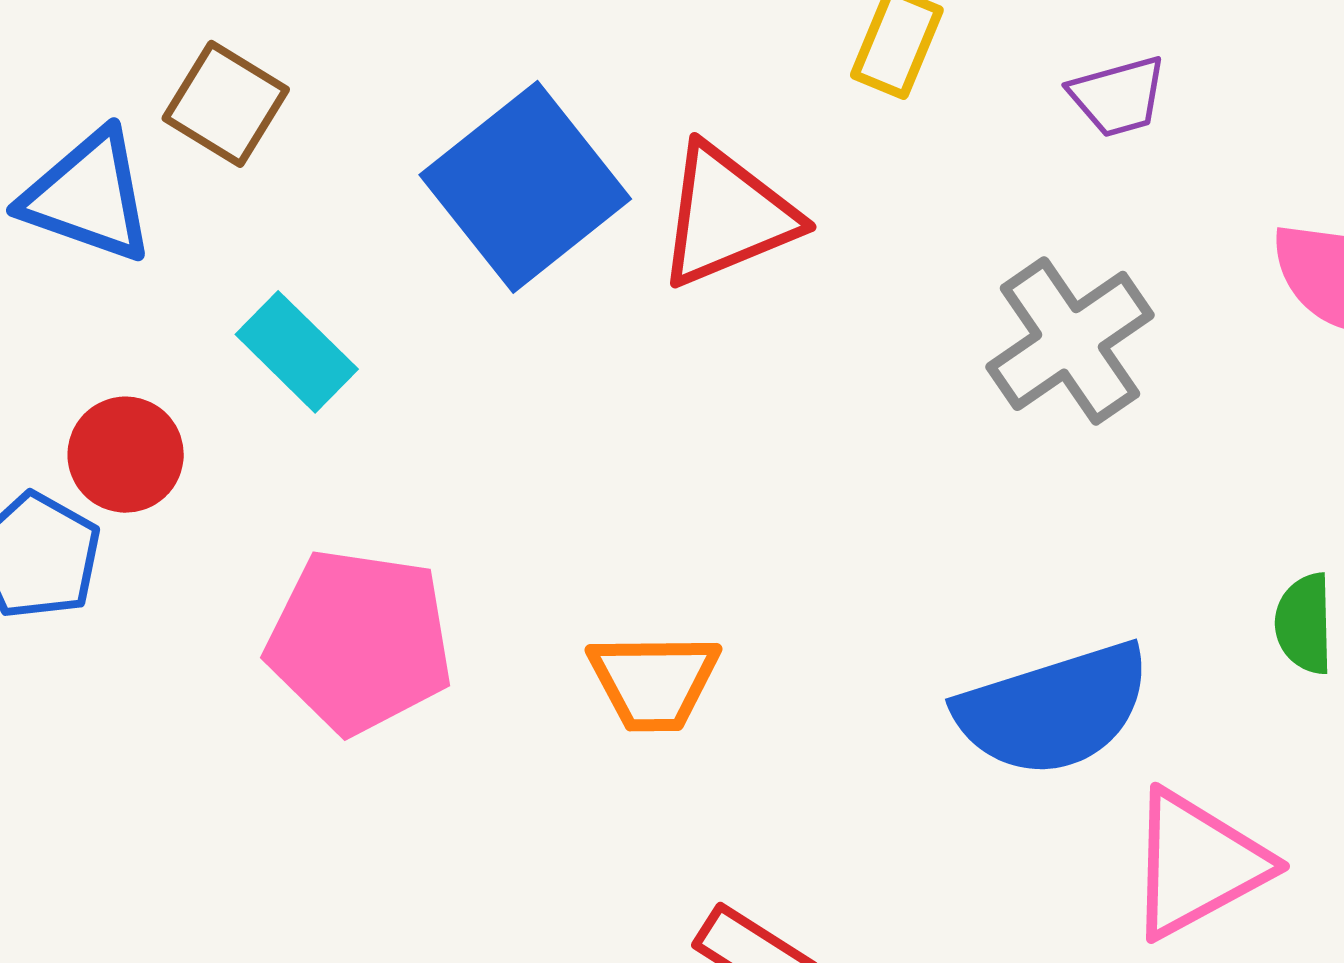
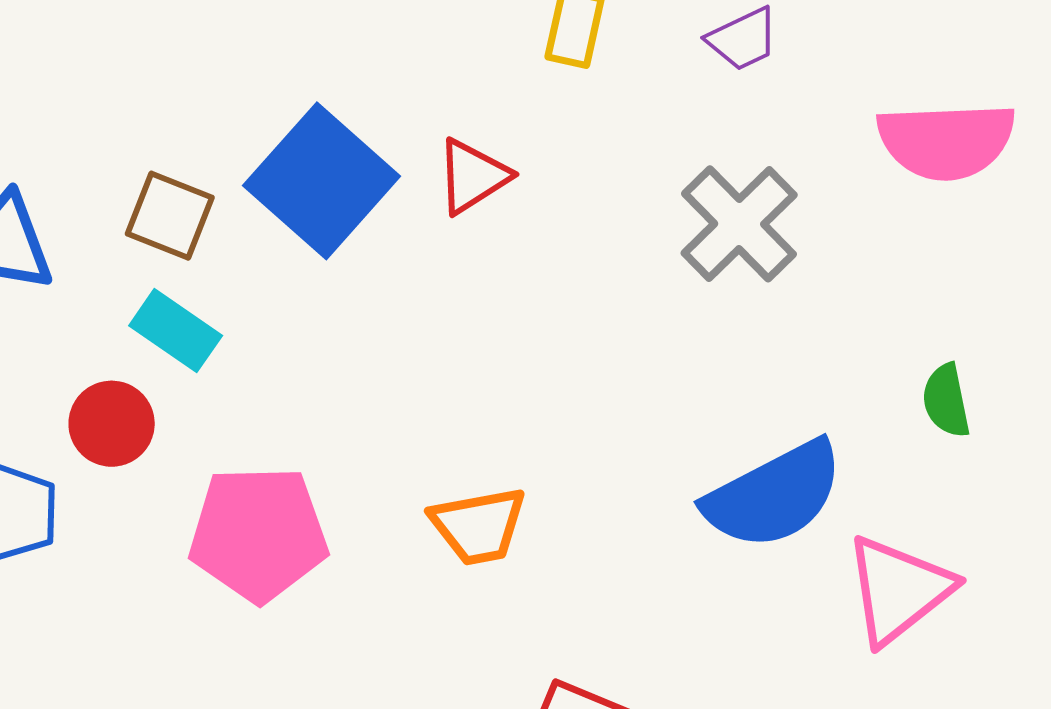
brown square: (226, 104) -> (170, 216), moved
red triangle: (727, 216) -> (473, 176), size x0.7
red circle: (126, 455) -> (112, 424), moved

